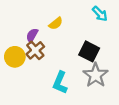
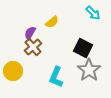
yellow circle: (15, 57) -> (13, 71), moved

